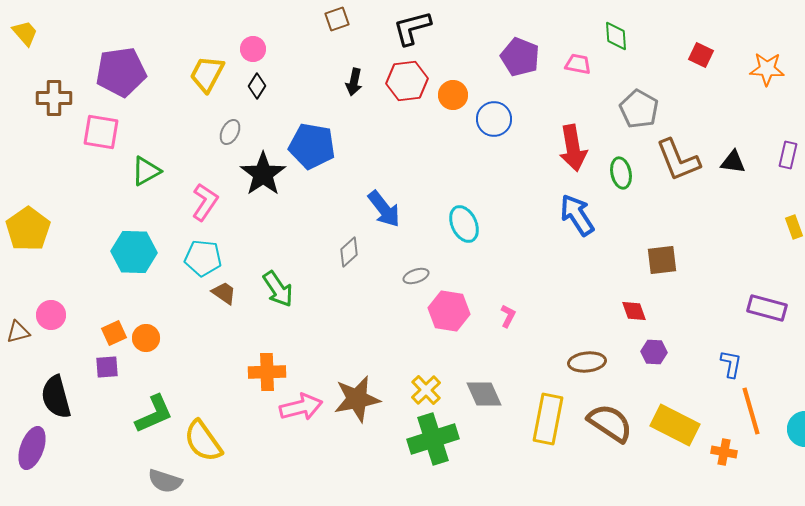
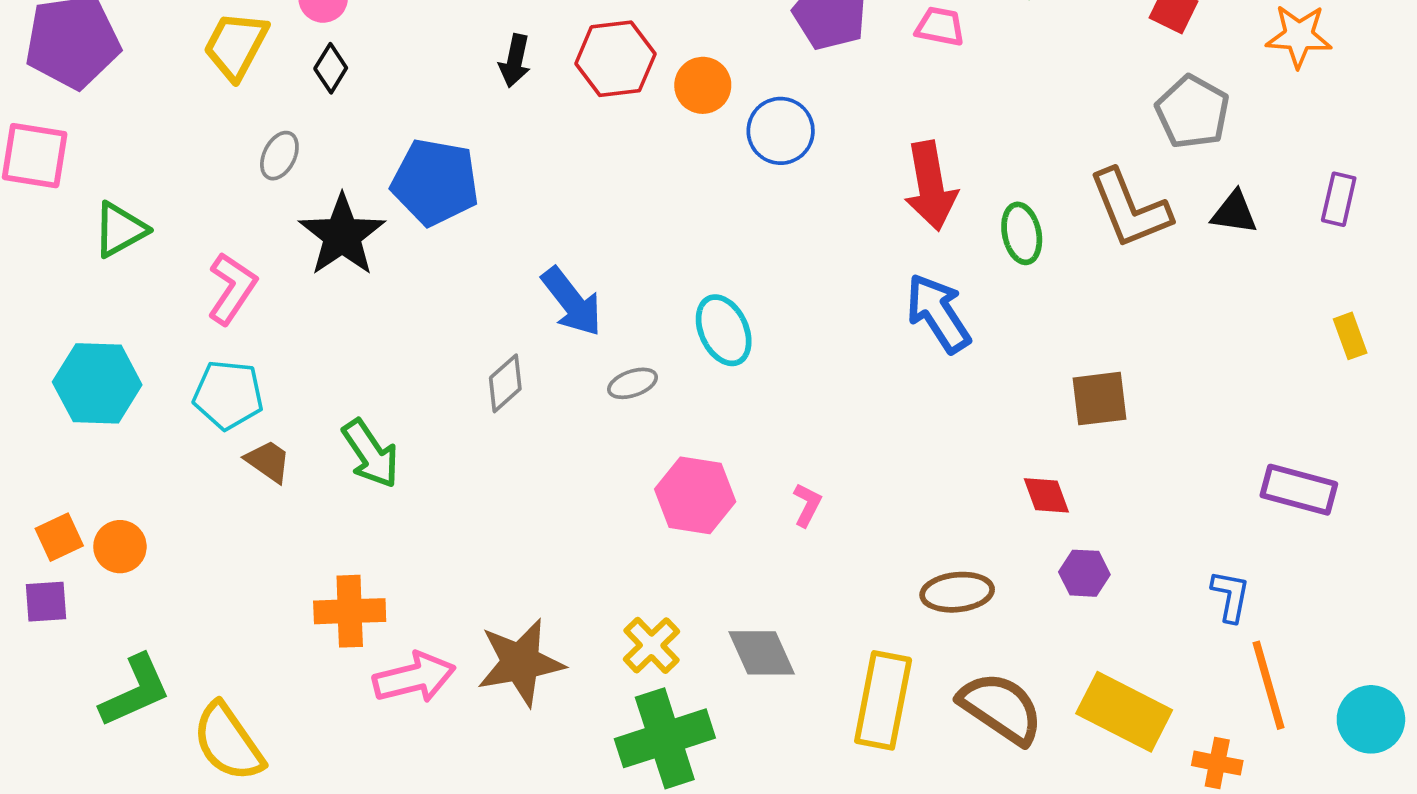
gray pentagon: (639, 109) -> (1193, 112), moved
gray ellipse: (416, 276) -> (633, 383), moved

